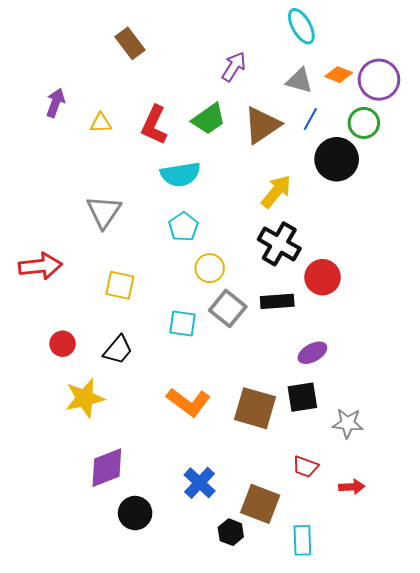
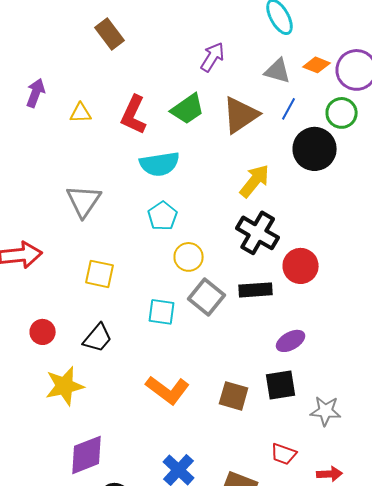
brown square: (255, 408) -> (234, 396), size x0.7

